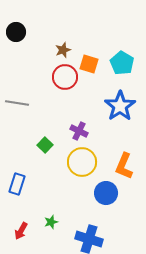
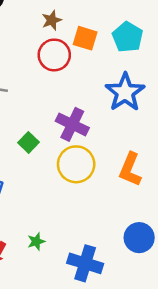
purple cross: (79, 131) -> (72, 124), size x1.4
blue circle: (106, 193) -> (139, 238), moved

